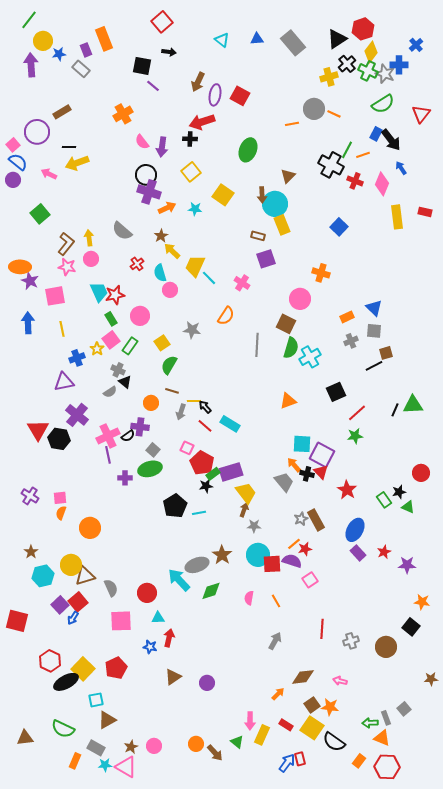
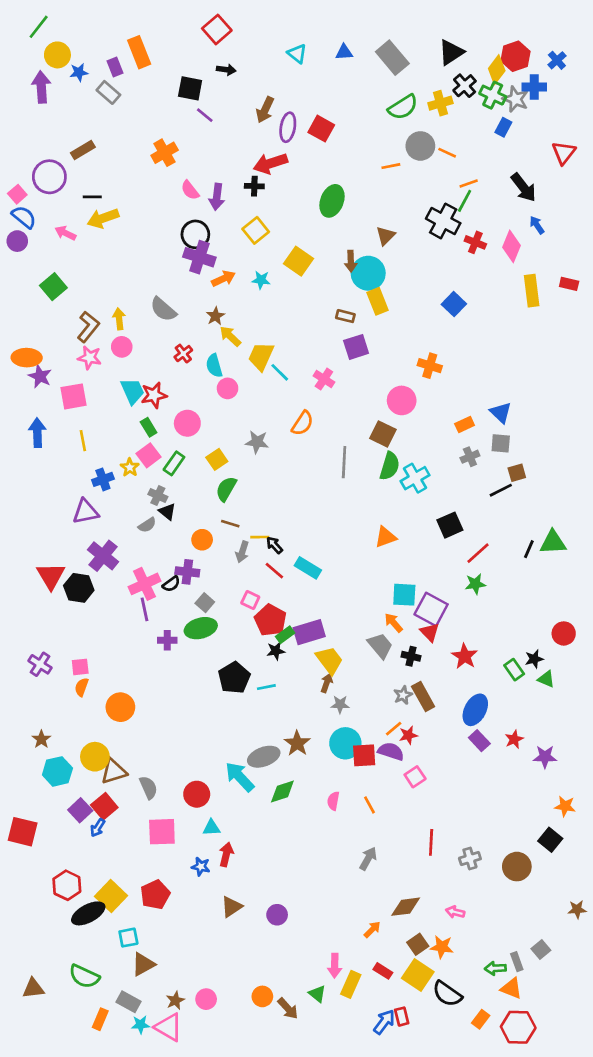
red hexagon: (363, 29) -> (515, 56), moved
green semicircle: (383, 104) -> (403, 107), moved
blue rectangle: (376, 134) -> (503, 127), moved
orange line: (363, 155) -> (469, 183), moved
black cross: (307, 474) -> (411, 656), moved

